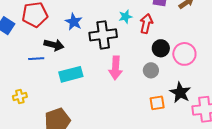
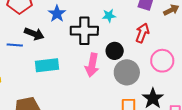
red arrow: (146, 24) -> (142, 33), moved
black circle: (161, 48) -> (115, 51), moved
gray circle: (151, 70) -> (127, 72), size x1.6

